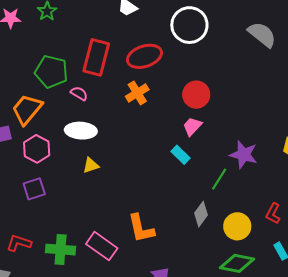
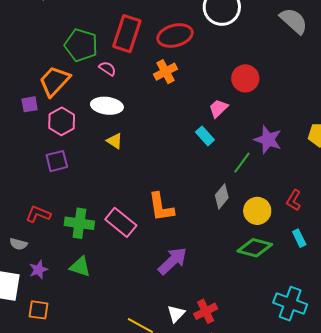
red circle: (196, 95) -> (245, 78), moved
yellow triangle: (91, 165) -> (115, 141), turned 48

